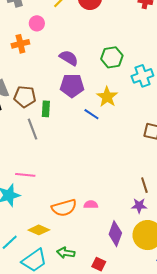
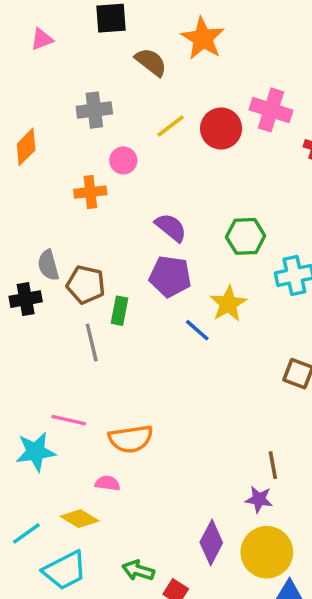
pink semicircle: (91, 205) -> (108, 483), moved
orange semicircle: (64, 208) -> (131, 439), moved
green arrow: (66, 253) -> (138, 570), moved

